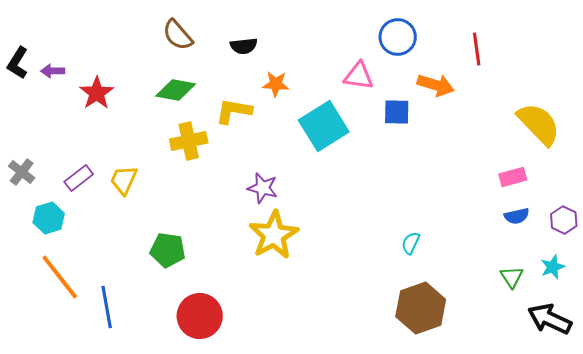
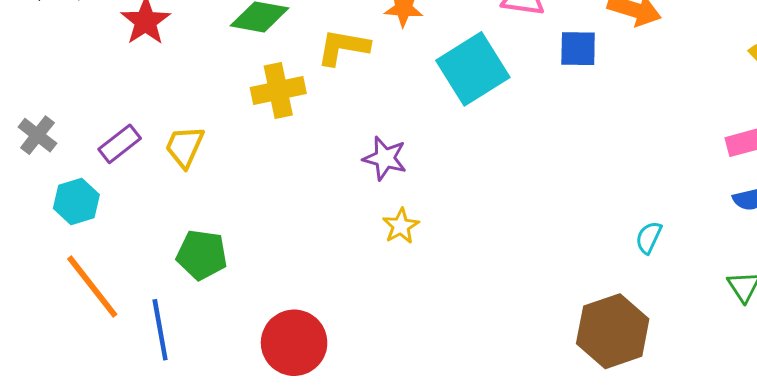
yellow star: (274, 235) -> (401, 226), size x0.5
cyan semicircle: (411, 243) -> (649, 238), moved
green pentagon: (168, 250) -> (202, 255), moved

